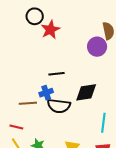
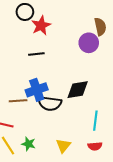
black line: (56, 74) -> (36, 54), moved
blue cross: (46, 93) -> (37, 90), size x1.5

